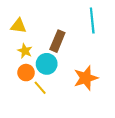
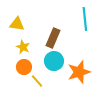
cyan circle: (47, 64) -> (54, 61), moved

